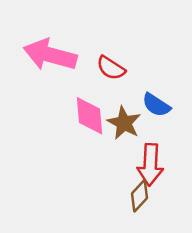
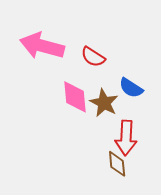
brown diamond: (140, 196) -> (117, 164), turned -48

